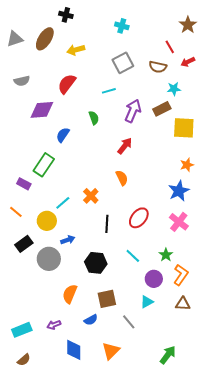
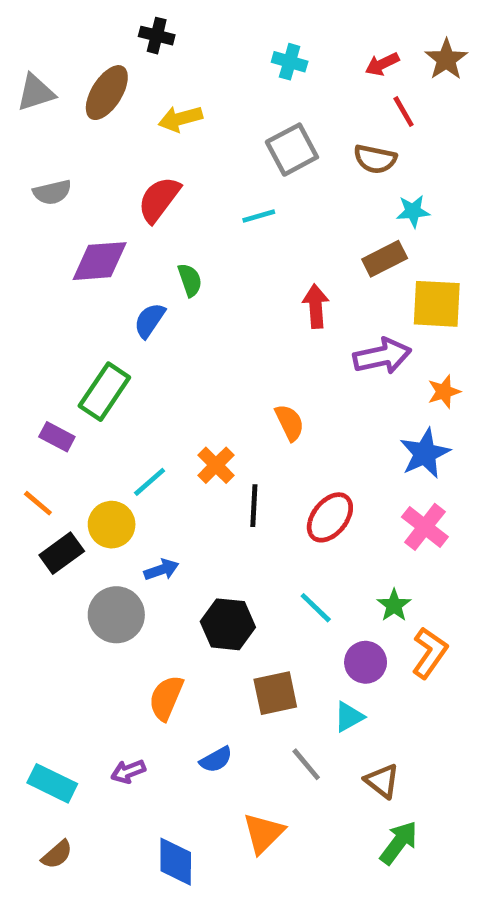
red arrow: (188, 62) -> (382, 64), moved
purple arrow: (133, 111) -> (382, 356), moved, turned 55
green semicircle: (94, 118) -> (190, 280), moved
red arrow: (125, 146) -> (316, 306), moved, turned -42
black line: (107, 224) -> (254, 506), moved
black rectangle: (24, 244) -> (62, 553), moved
brown square: (107, 299) -> (275, 693), moved
brown triangle: (183, 304) -> (382, 781), moved, turned 35
cyan rectangle: (22, 330) -> (52, 783), turned 48
blue diamond: (74, 350) -> (176, 862), moved

